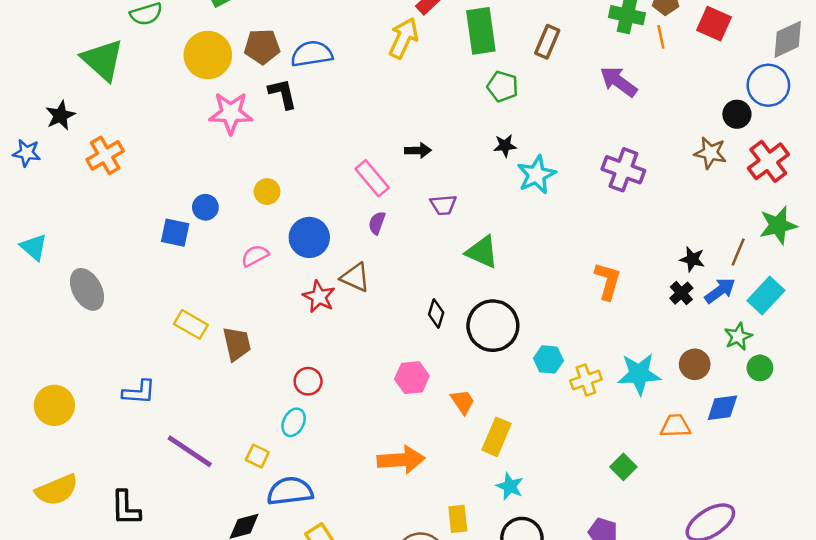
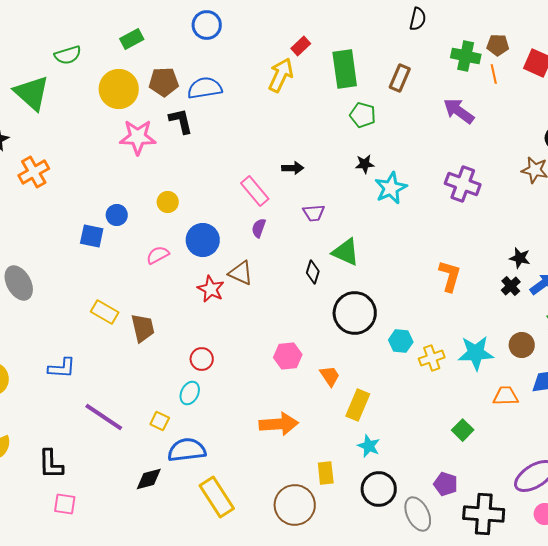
black diamond: (436, 314) -> (313, 272), moved

